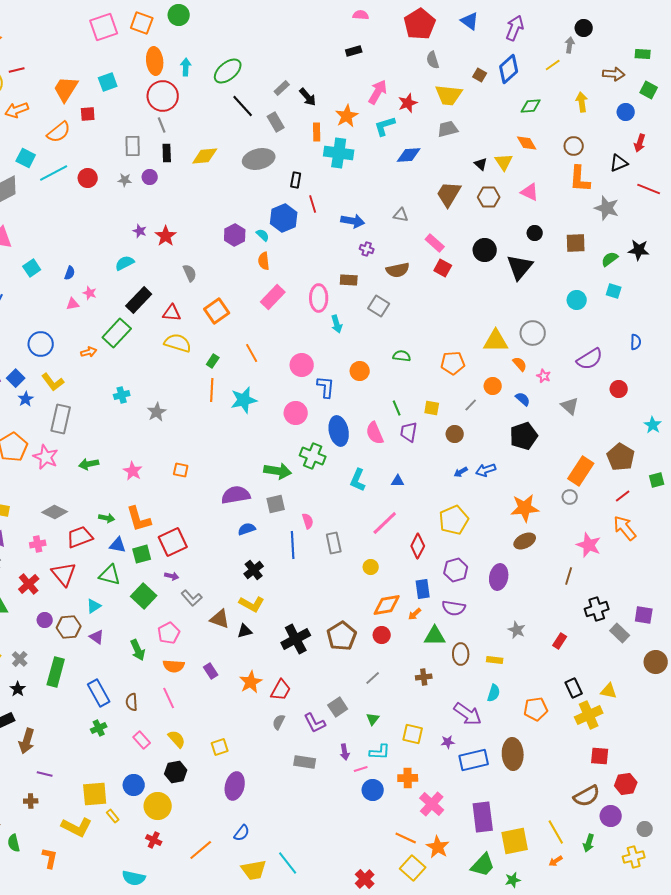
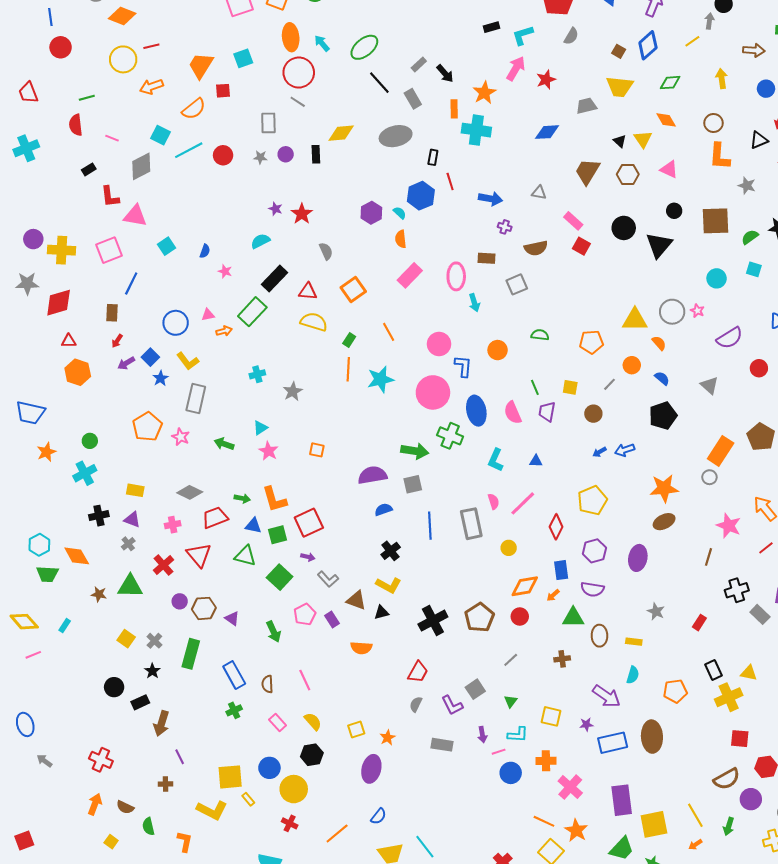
gray semicircle: (433, 60) -> (571, 36), turned -132
cyan arrow: (186, 67) -> (322, 43), turned -42
yellow trapezoid: (449, 95) -> (620, 87), moved
gray line: (162, 125) -> (298, 102), turned -35
cyan L-shape: (385, 126) -> (523, 35), moved
black rectangle: (167, 153) -> (316, 154), moved
gray star: (607, 208) -> (747, 186), size x0.7
brown square: (576, 243) -> (716, 221), size x1.4
pink triangle: (73, 304) -> (208, 315), moved
gray square: (379, 306) -> (517, 284), turned 35
pink star: (544, 376) -> (697, 311), moved
pink circle: (296, 413) -> (433, 392), size x1.4
pink star: (46, 457) -> (181, 437), size x0.7
green arrow: (89, 464) -> (224, 444), turned 30
red line: (623, 496) -> (766, 548), moved
pink semicircle: (308, 521) -> (494, 501), moved
gray rectangle: (334, 543) -> (471, 524), size x1.4
cyan triangle: (94, 606) -> (260, 428), moved
orange semicircle: (174, 666) -> (361, 648), moved
purple rectangle: (211, 671) -> (332, 620), moved
orange star: (251, 682) -> (388, 738), moved, size x0.7
purple line: (45, 774) -> (180, 757), turned 49

